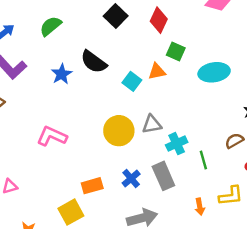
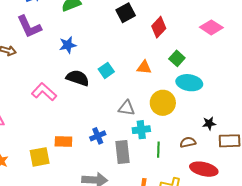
green square: (176, 52) -> (177, 58), moved
black semicircle: (94, 62) -> (78, 78), moved, turned 145
cyan square: (132, 81) -> (106, 70), moved
yellow circle: (119, 131) -> (163, 103), moved
blue cross: (131, 178) -> (98, 136), moved

